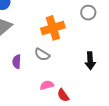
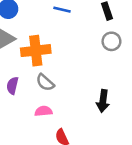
orange cross: (53, 28) -> (36, 51), moved
pink semicircle: (47, 85) -> (43, 111), moved

